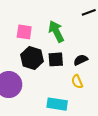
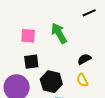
black hexagon: (32, 58) -> (51, 82), moved
black square: (56, 59) -> (31, 62), moved

